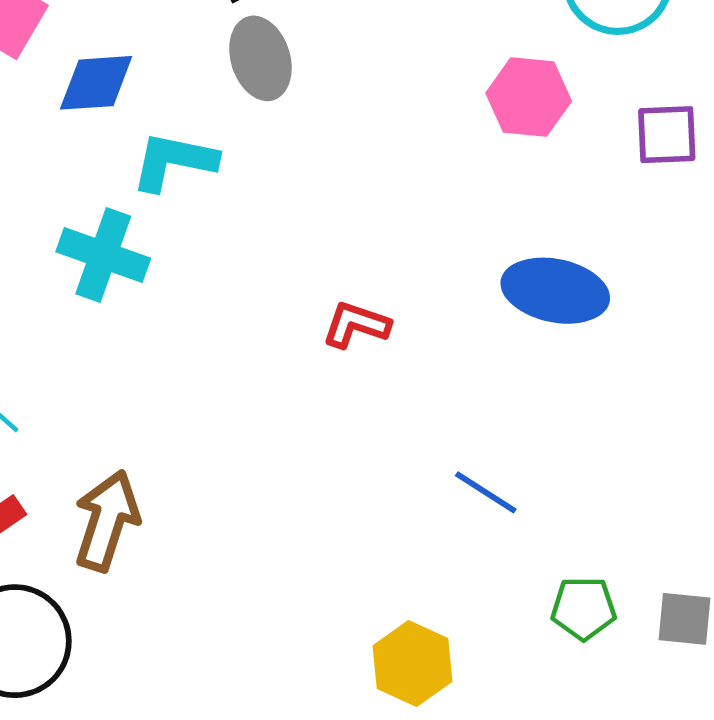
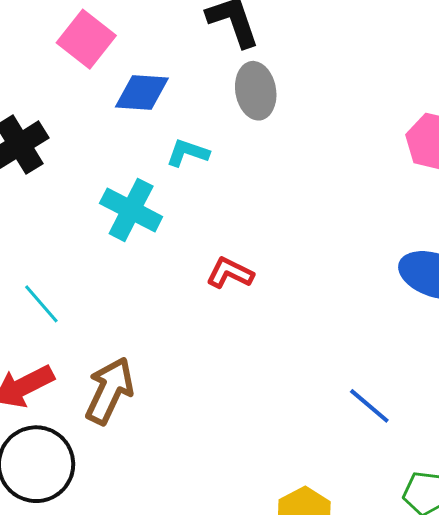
cyan L-shape: (174, 161) -> (188, 153), size x0.7
red L-shape: (356, 325) -> (230, 273), moved

